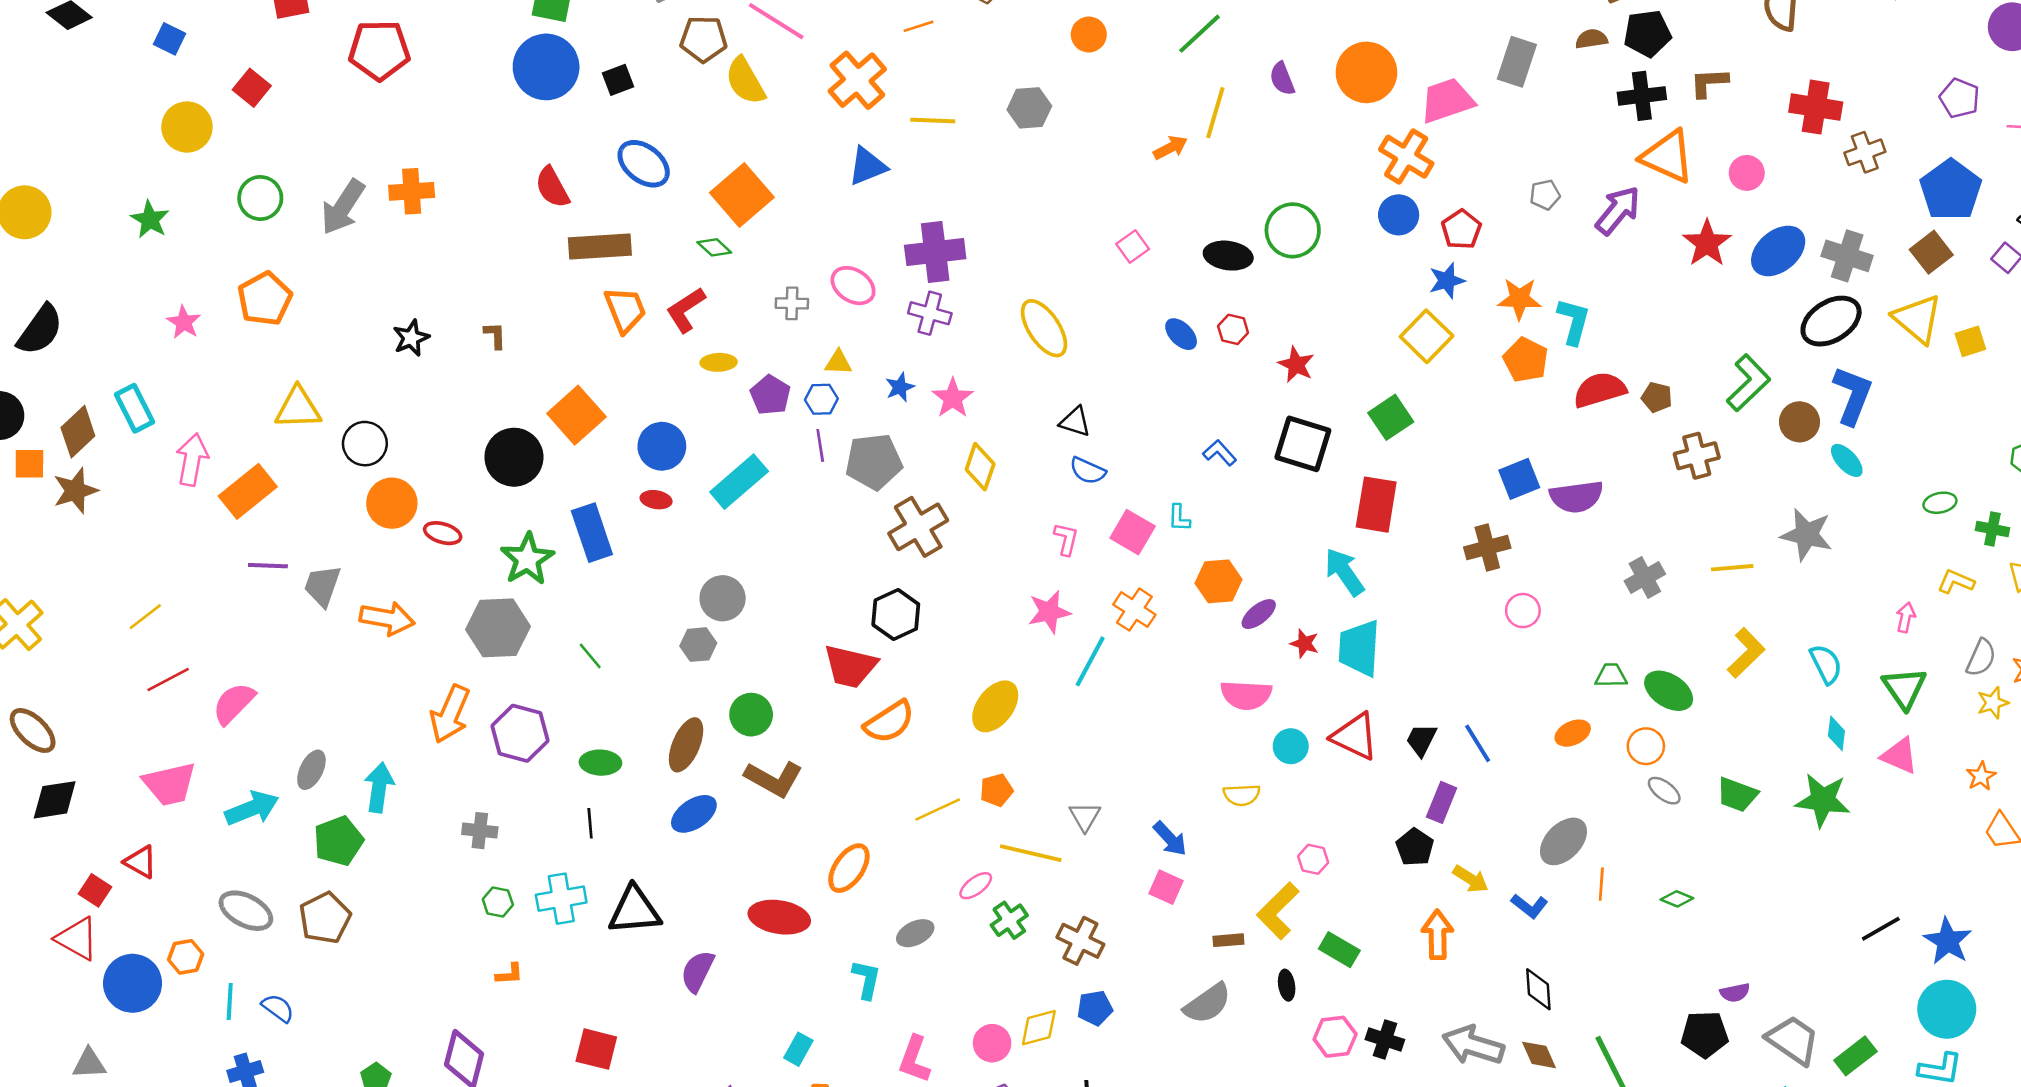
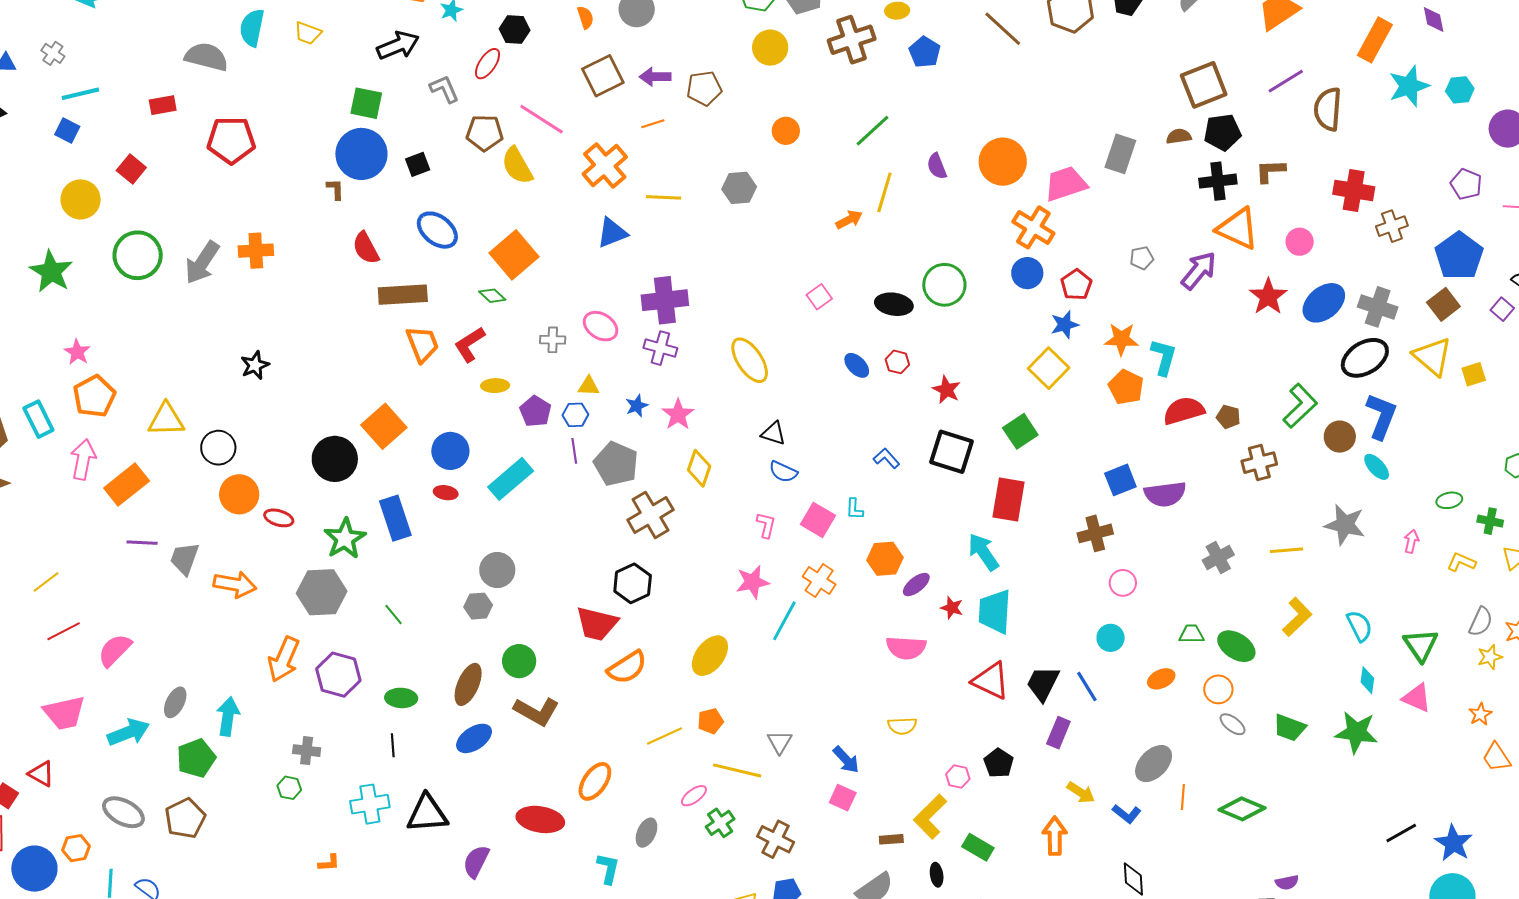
green circle: (260, 198) -> (138, 255), size x1.4
green star: (150, 219) -> (51, 272), size x1.4
orange pentagon: (265, 299) -> (94, 396), moved
brown L-shape: (495, 335) -> (335, 189), moved
gray pentagon: (874, 462) -> (616, 464), turned 30
pink arrow: (1906, 617) -> (1411, 541), moved
black trapezoid: (1421, 740) -> (1043, 683), size x1.4
cyan circle: (1291, 746) -> (1111, 638), moved
black pentagon: (1415, 847) -> (999, 763), moved
green diamond: (1677, 899) -> (1242, 809), size x1.8
green hexagon: (498, 902) -> (289, 788), moved
gray ellipse: (915, 933) -> (646, 833), turned -40

